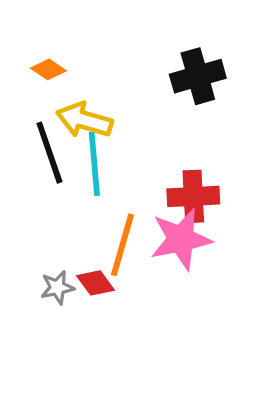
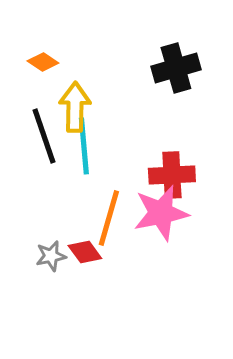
yellow arrow: (84, 120) -> (75, 107), turned 75

